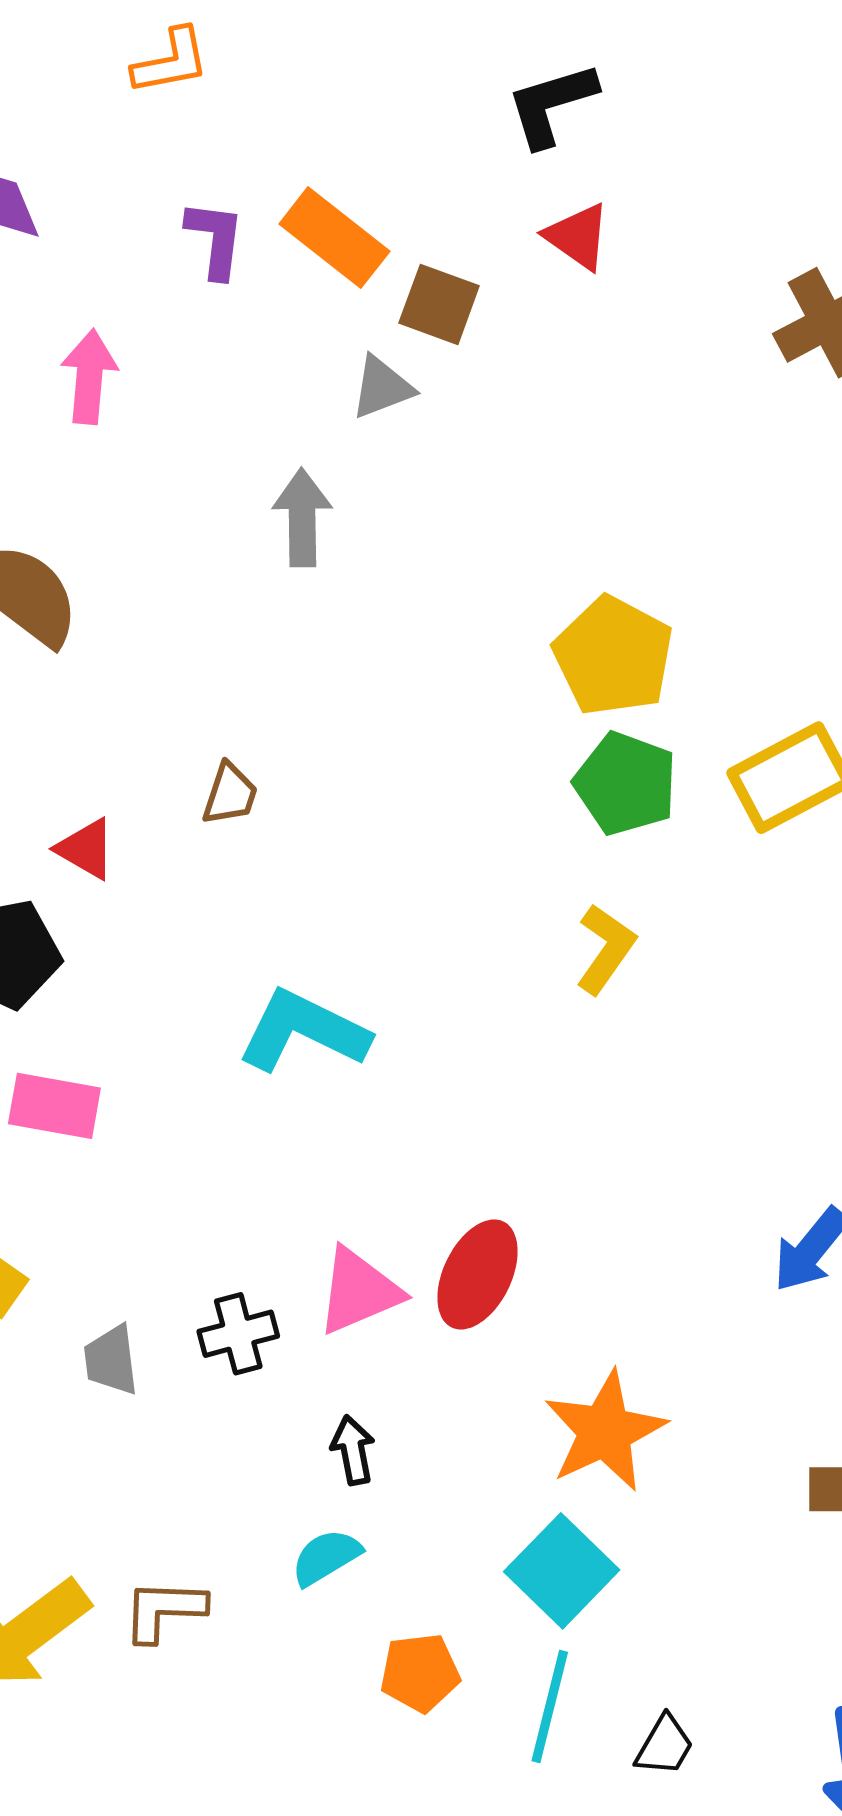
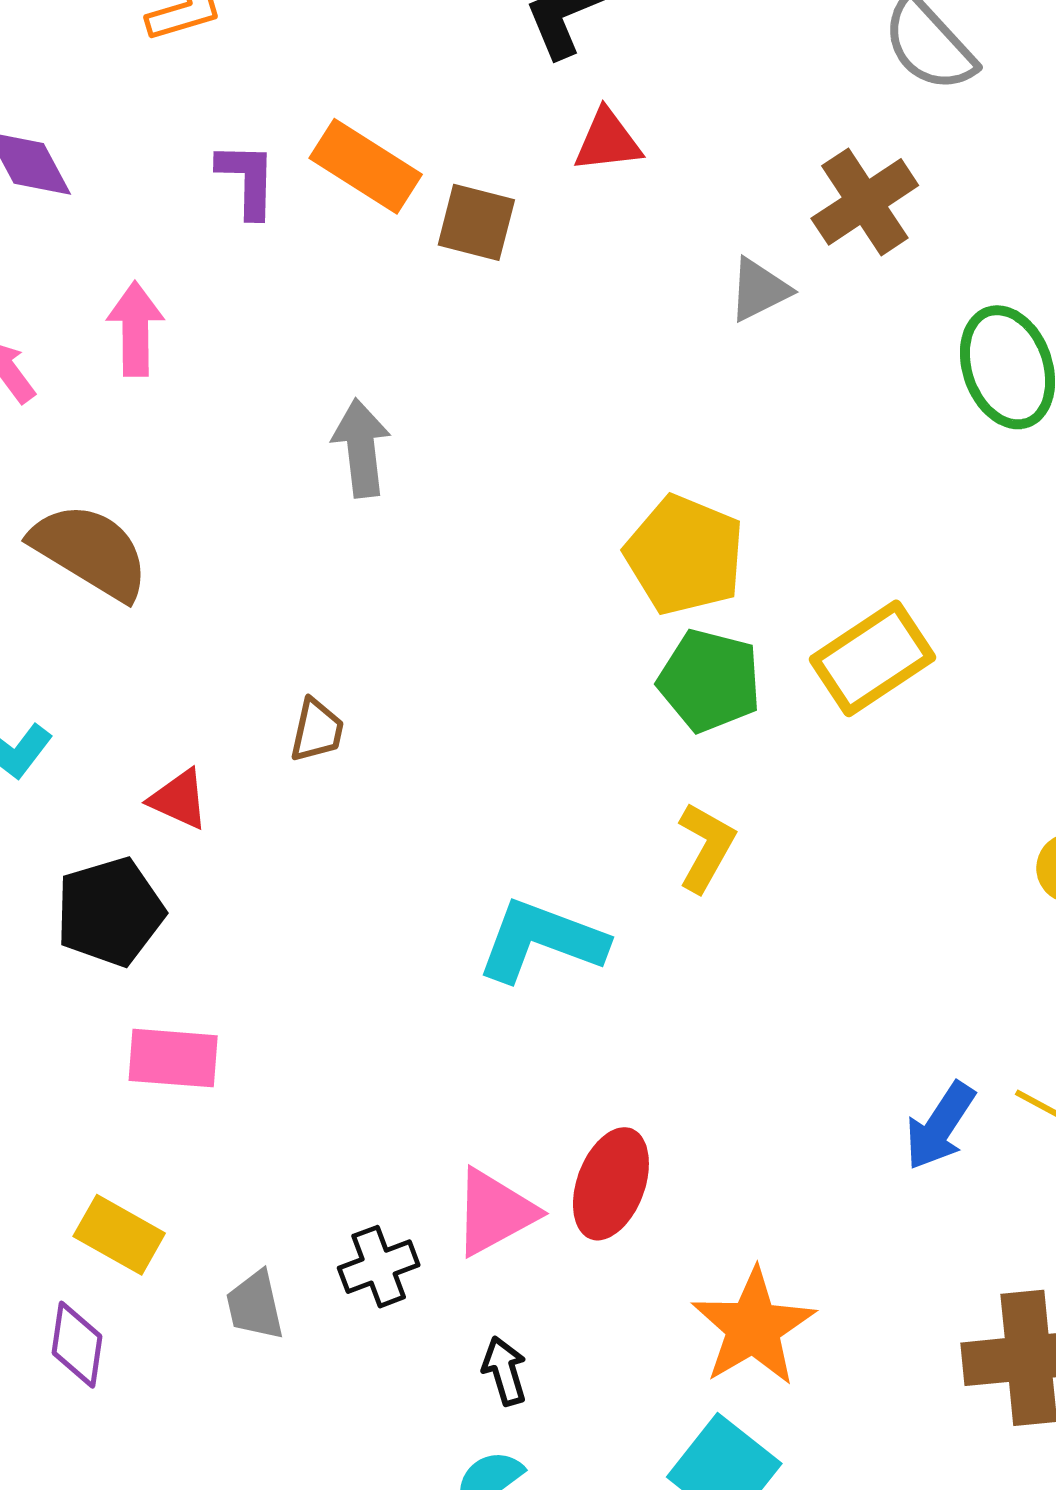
red triangle: (578, 236) -> (607, 141), turned -36
gray triangle: (382, 387) -> (759, 290), moved
cyan L-shape: (303, 1031) -> (542, 941), moved

